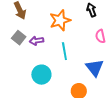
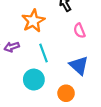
cyan circle: (41, 75) -> (34, 80), moved

